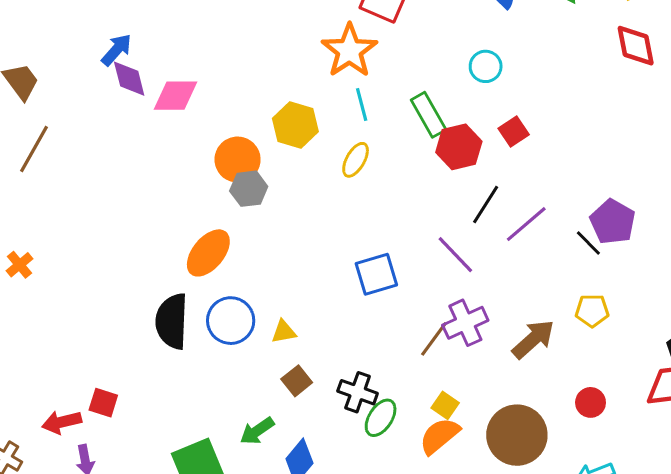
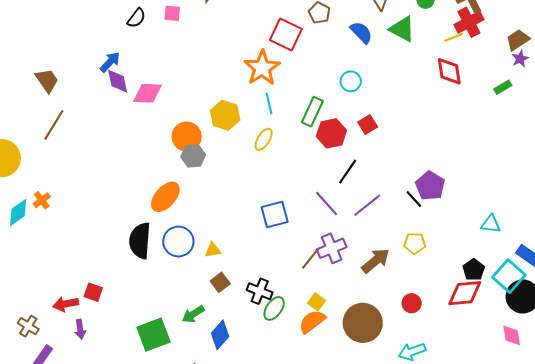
green rectangle: (429, 115) -> (312, 112), turned 52
purple line: (526, 224) -> (367, 205), moved

